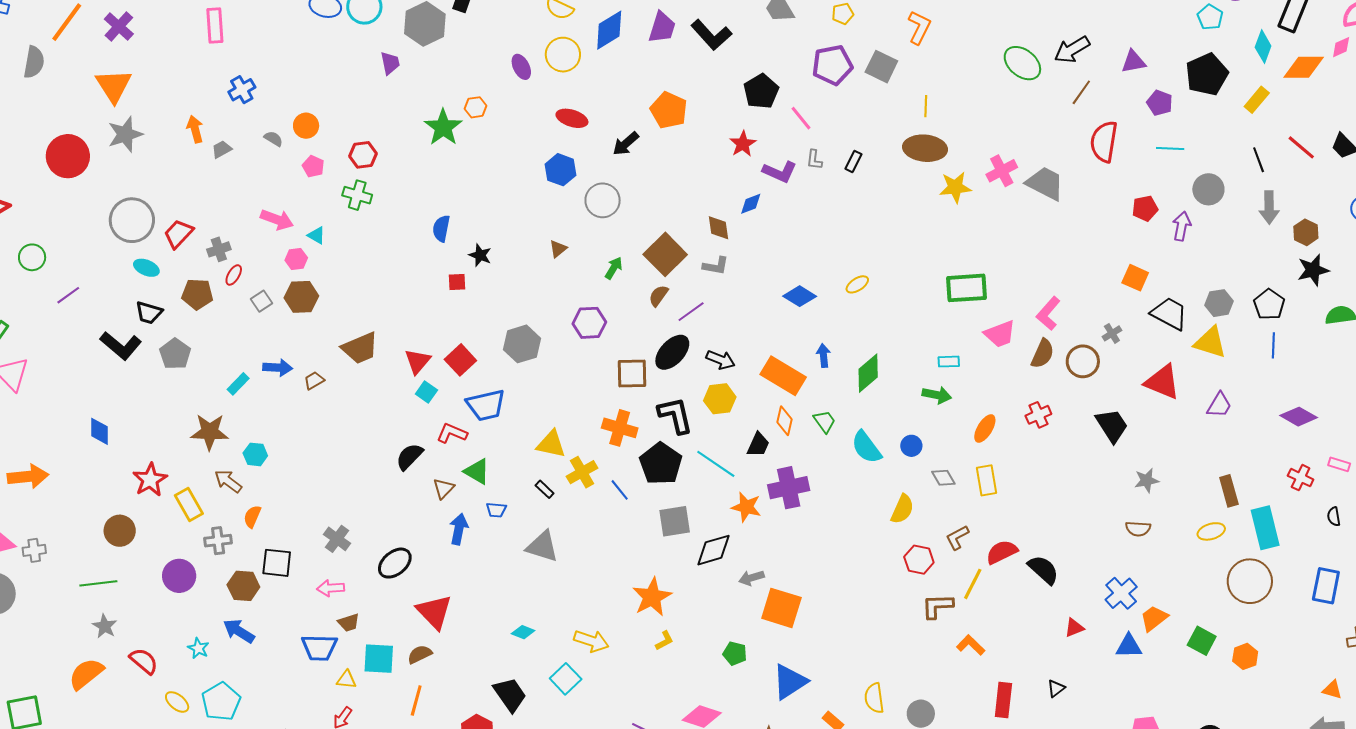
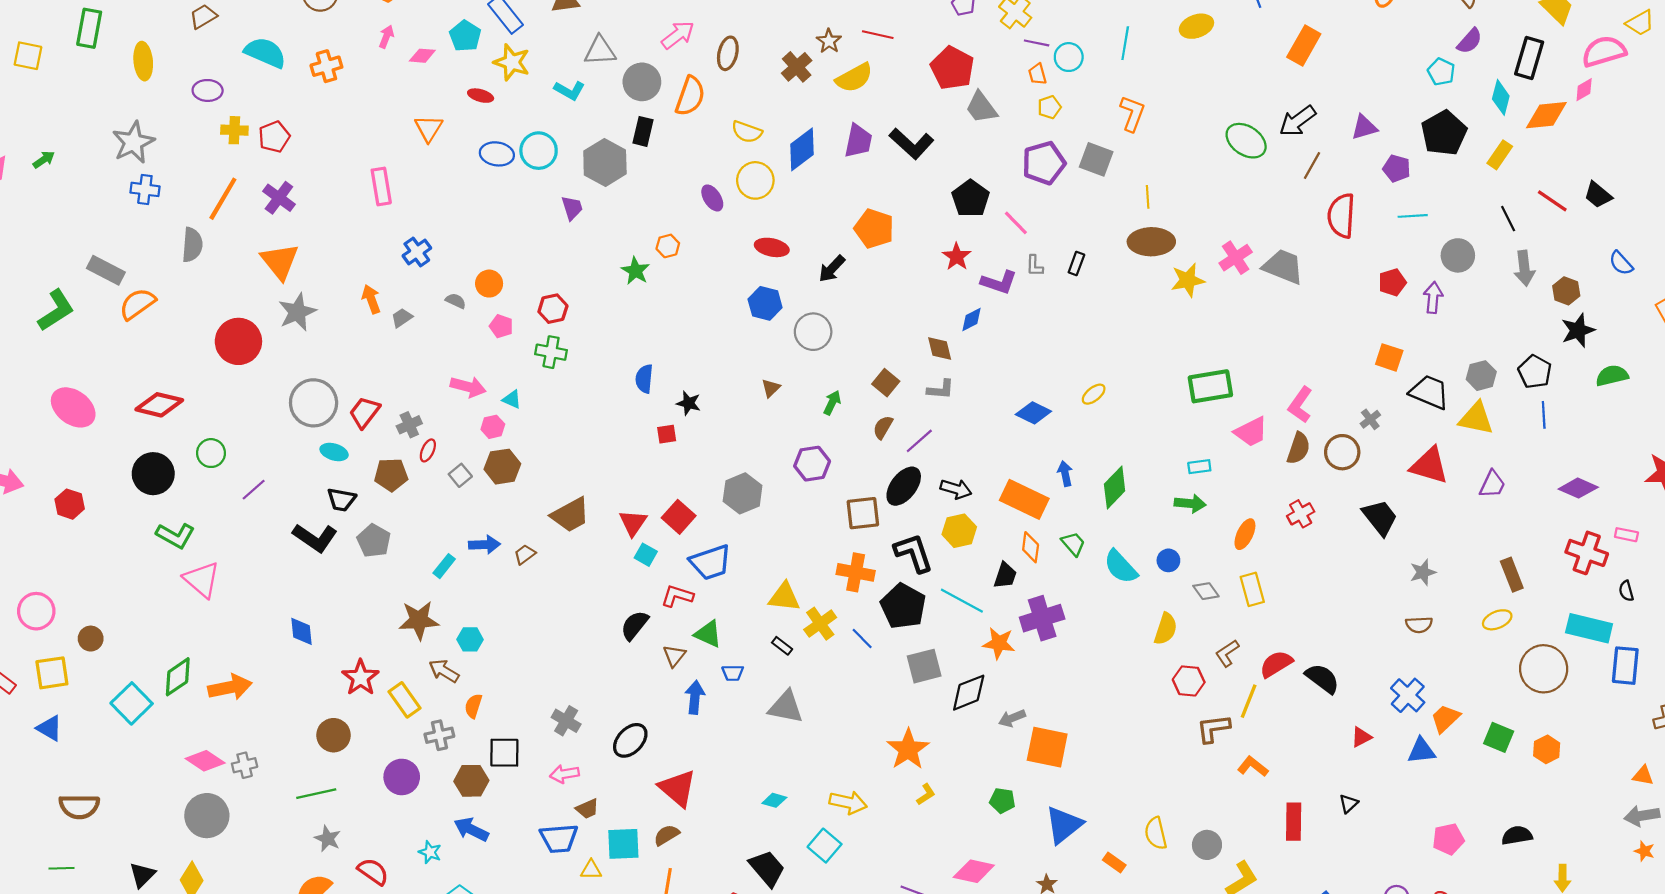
green star: (443, 127) -> (635, 271), size x0.7
brown square: (665, 254) -> (886, 383), size x0.6
red cross: (1301, 478) -> (1587, 553), size x1.5
cyan rectangle: (1265, 528) -> (1589, 628), moved, turned -57

